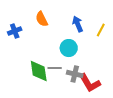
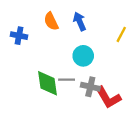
blue arrow: (78, 24) -> (80, 21), moved
blue cross: (15, 31) -> (19, 36), turned 32

